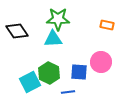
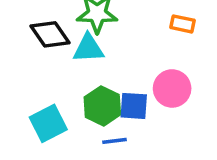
black diamond: (17, 31) -> (50, 34), moved
green hexagon: (49, 73) -> (102, 106), moved

